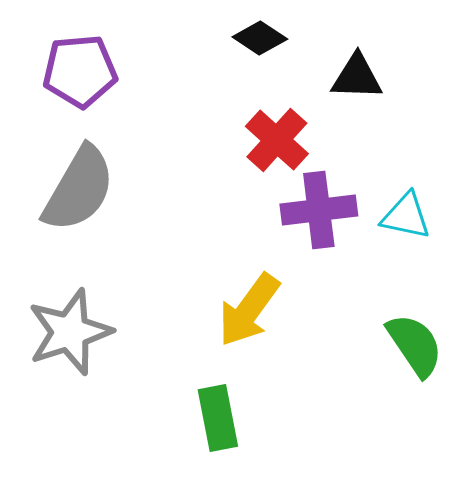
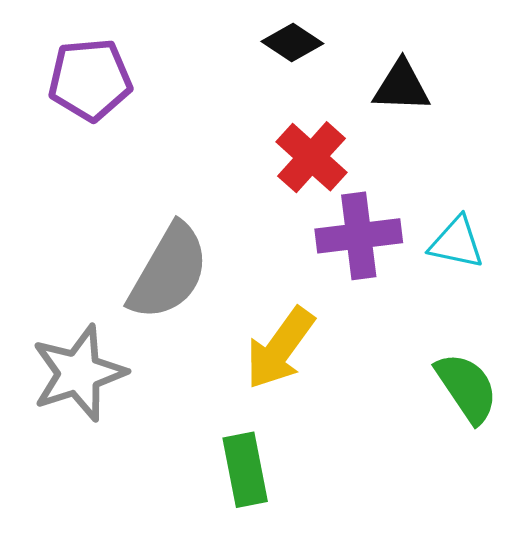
gray semicircle: (79, 189) -> (169, 272), moved

